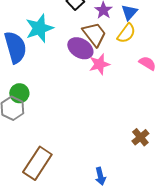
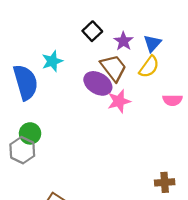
cyan star: (39, 28) -> (52, 61), size x0.7
pink semicircle: (147, 63) -> (172, 100), turned 150
brown cross: (140, 137) -> (165, 182), turned 36

